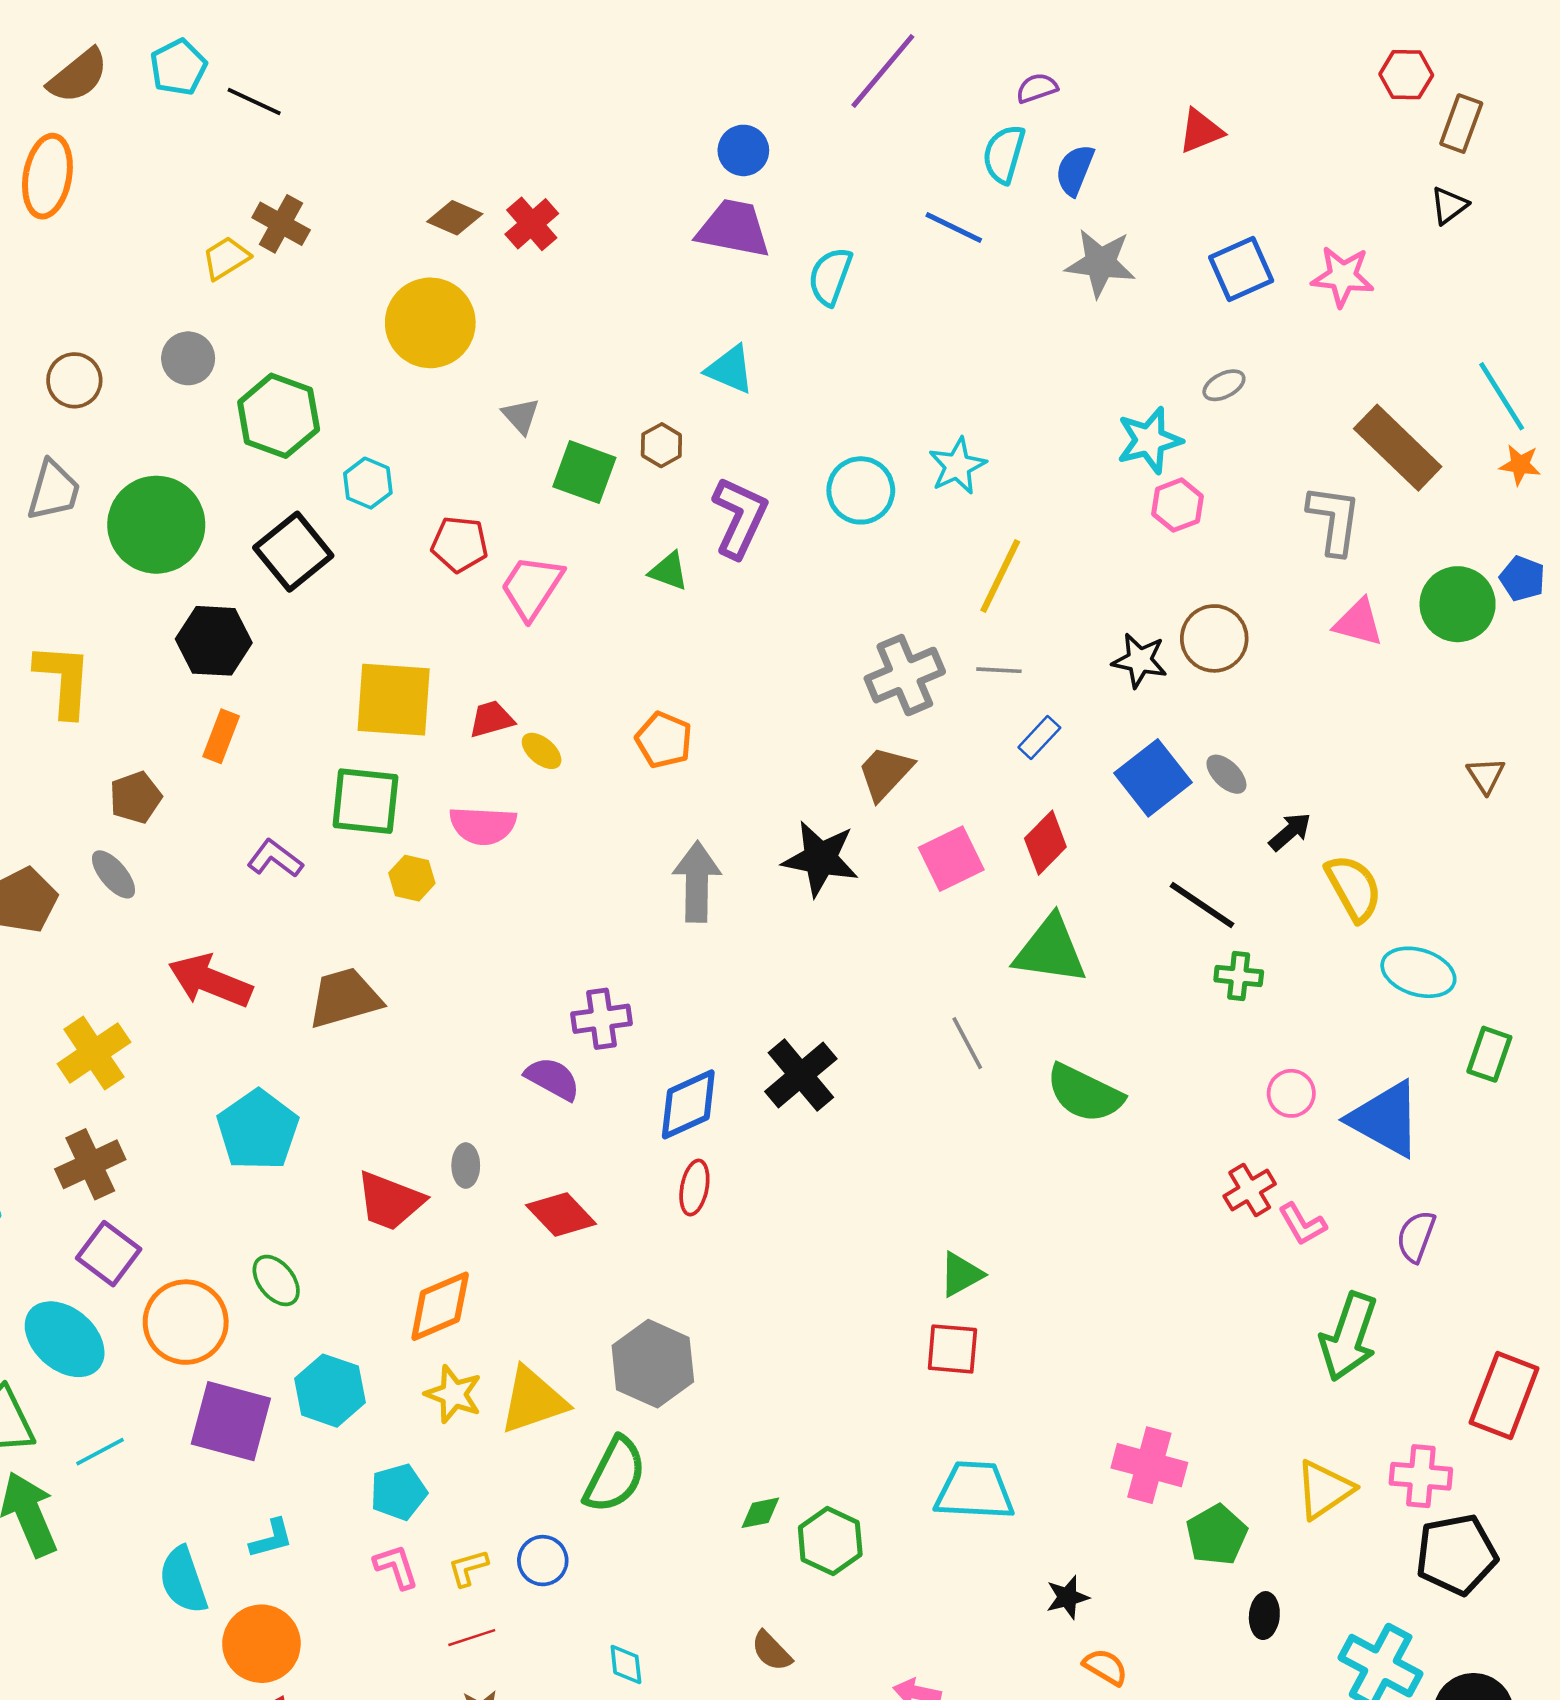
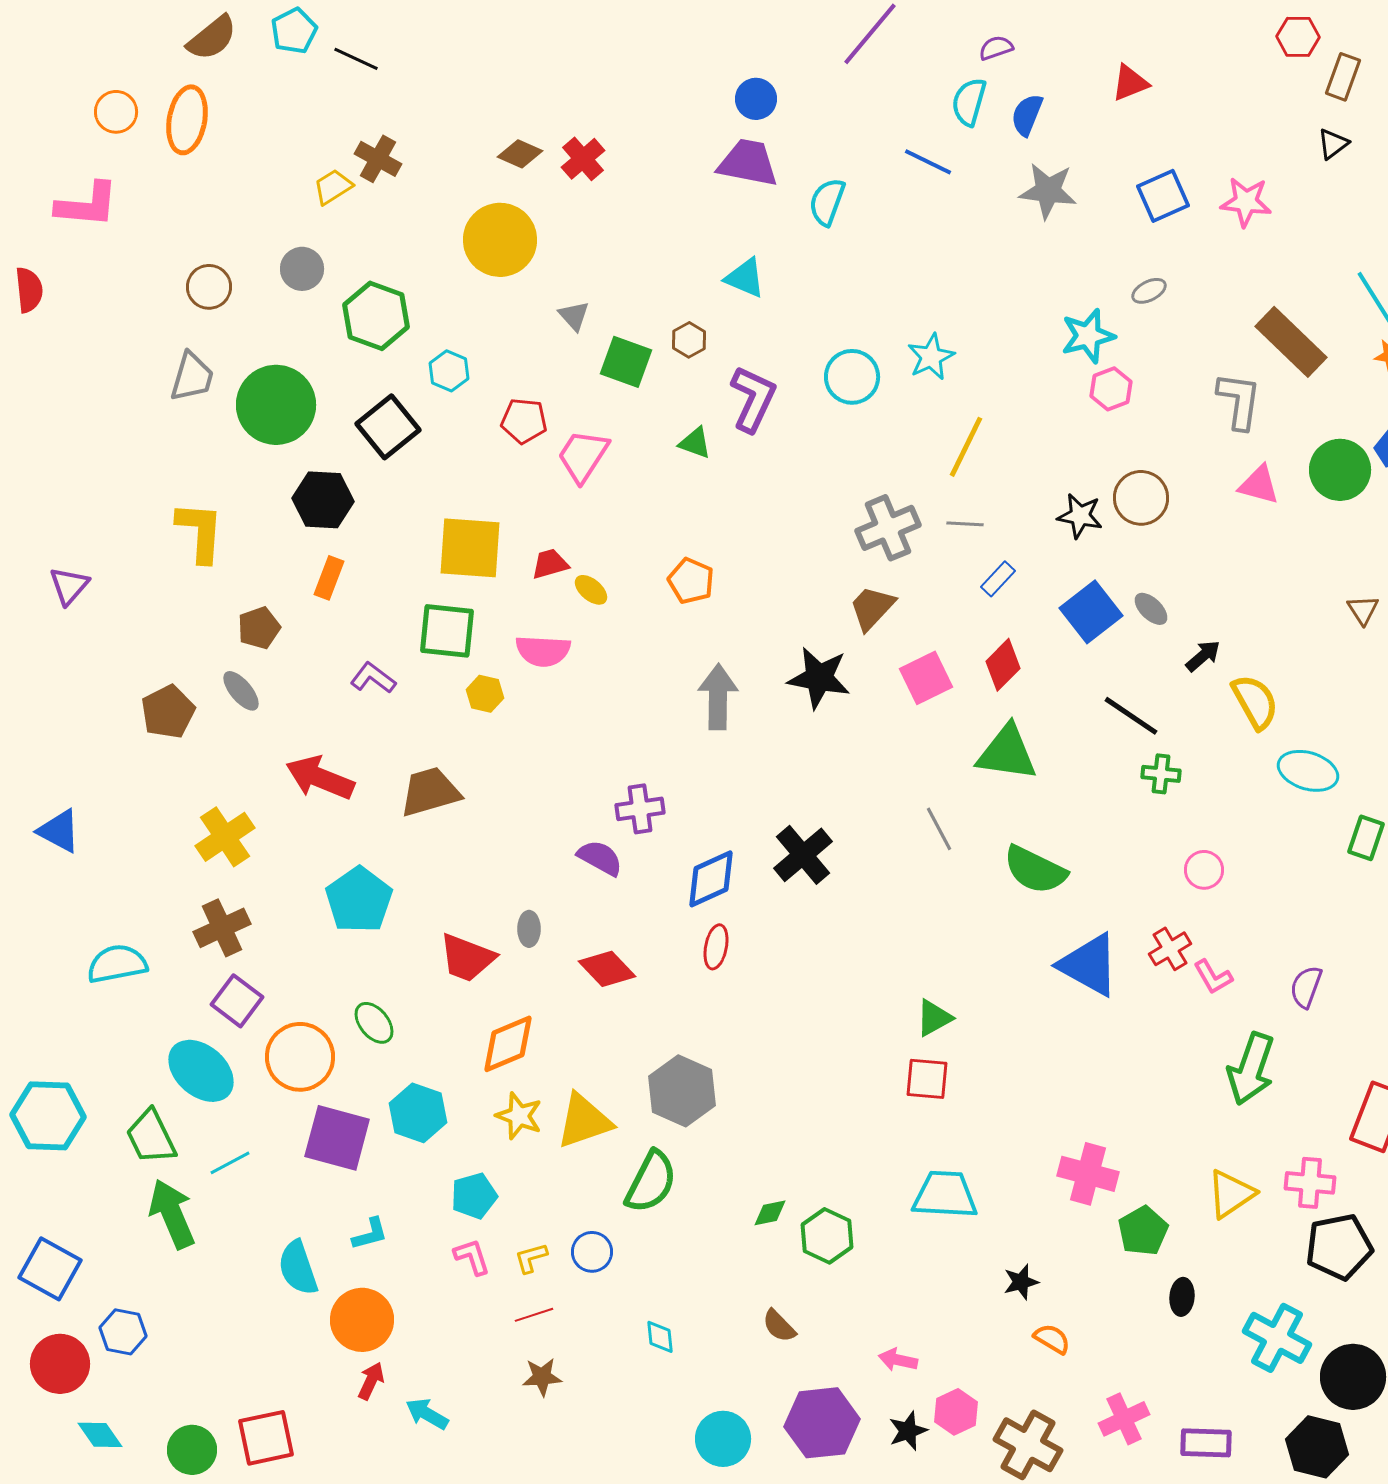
blue triangle: (1385, 1119) -> (1089, 965), moved

